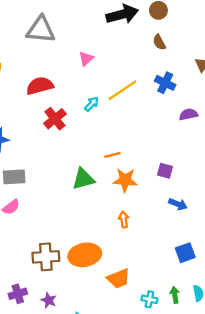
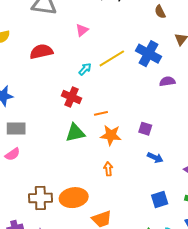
brown semicircle: (159, 42) -> (160, 12), moved
blue cross: (165, 83) -> (148, 54), size x1.4
red cross: (55, 119) -> (72, 97), moved, turned -30

